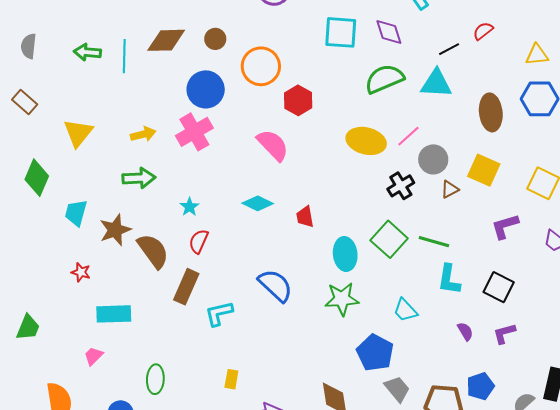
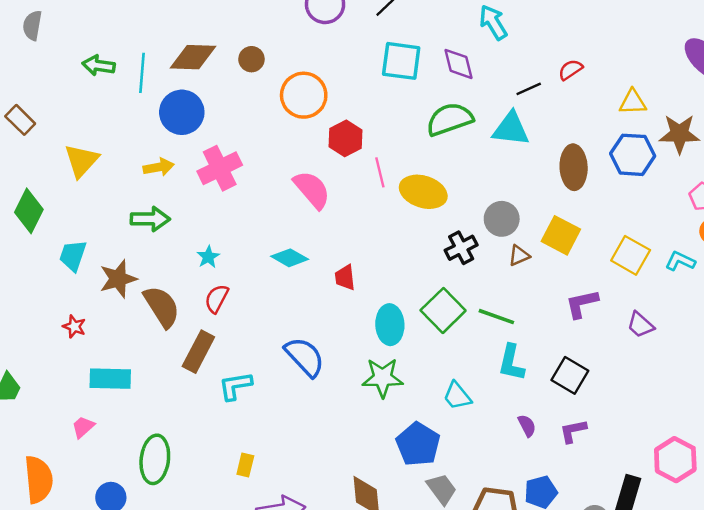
gray semicircle: (29, 46) -> (32, 25), moved
blue circle: (206, 89) -> (182, 112), moved
pink line: (408, 136) -> (380, 172), moved, turned -65
green ellipse: (155, 379) -> (155, 459), size x1.4

